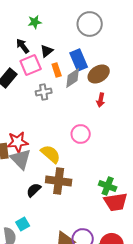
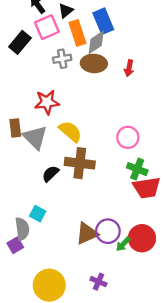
orange rectangle: (57, 70) -> (77, 33), size x1.5
brown ellipse: (99, 74) -> (94, 63), moved, turned 35
pink circle: (81, 134) -> (128, 137), moved
red star: (18, 142) -> (47, 102), moved
cyan square: (23, 224) -> (38, 214), turned -32

